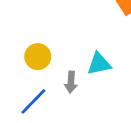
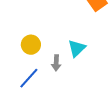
cyan triangle: (99, 64) -> (77, 48), turned -30

